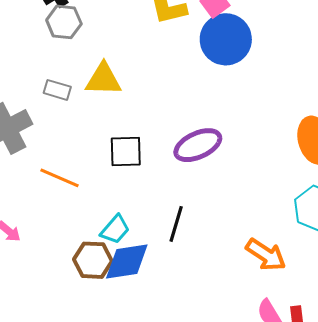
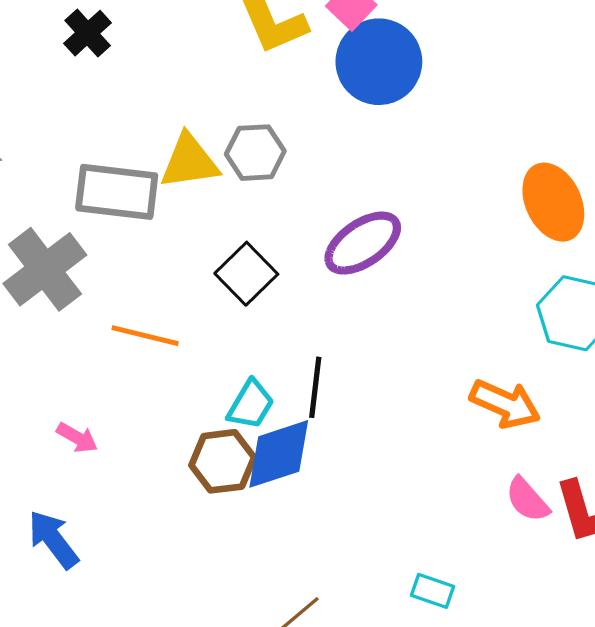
gray hexagon: (64, 22) -> (255, 153), moved
gray rectangle: (57, 90) -> (117, 192), size x1.8
black square: (126, 151) -> (246, 274), turned -33
black line: (176, 224) -> (315, 387), moved

